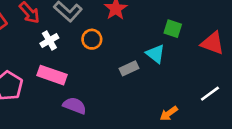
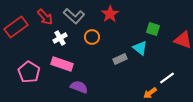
white line: (210, 94) -> (167, 78), moved

